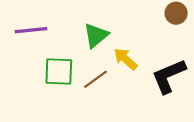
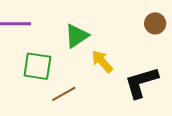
brown line: (96, 79) -> (64, 94), moved

